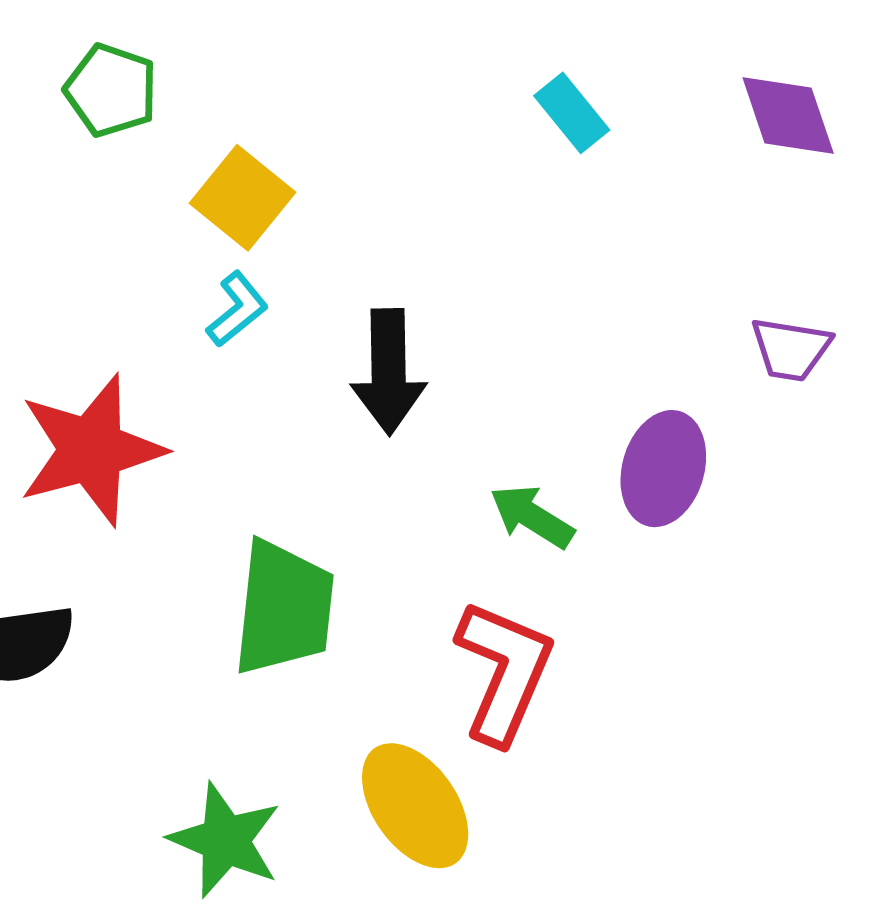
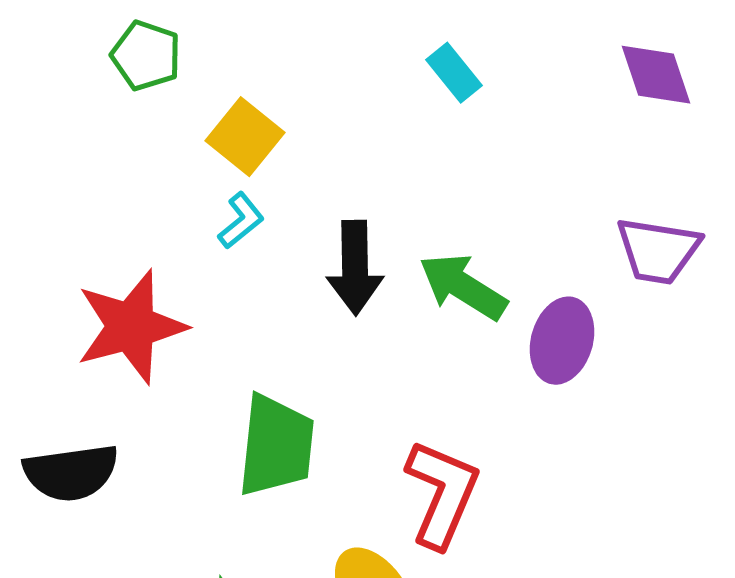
cyan rectangle: (572, 113) -> (454, 73), moved
purple trapezoid: (791, 349) -> (658, 251), size x1.4
green arrow: (532, 516) -> (463, 287), moved, size x1.4

